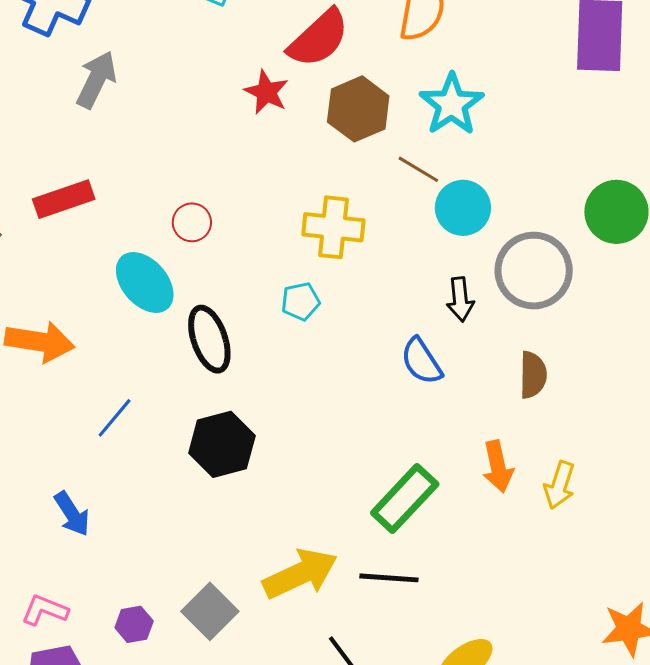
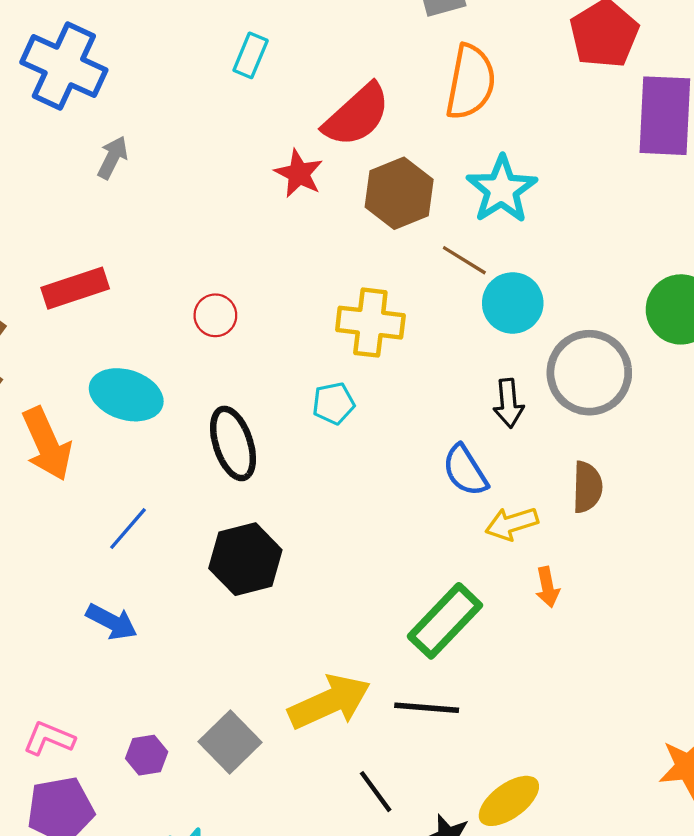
gray arrow: (96, 80) -> (113, 157), size x0.7
cyan ellipse: (145, 283) -> (126, 395), moved, turned -32
orange arrow: (40, 342) -> (47, 444), turned 56
orange arrow: (498, 467) -> (547, 587), size x0.7
yellow arrow: (560, 485) -> (512, 524), moved, turned 54
blue arrow: (72, 514) -> (112, 622), moved, turned -30

